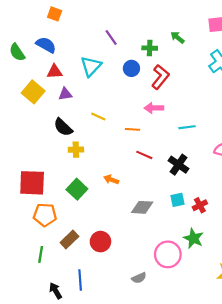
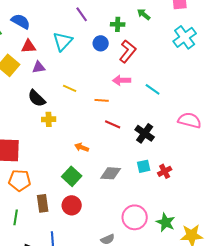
cyan line: (187, 127) -> (153, 89), moved, turned 42
green square: (77, 189) -> (72, 176), moved
green star: (193, 238) -> (166, 222), moved
brown rectangle: (69, 239) -> (43, 203), turned -54

